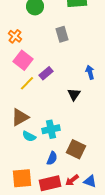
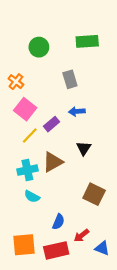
blue arrow: (90, 72) -> (77, 111), moved, turned -80
brown triangle: (20, 117) -> (53, 162), moved
cyan cross: (51, 129) -> (27, 170), moved
brown square: (76, 149) -> (94, 194), moved
red arrow: (72, 180) -> (81, 236), moved

